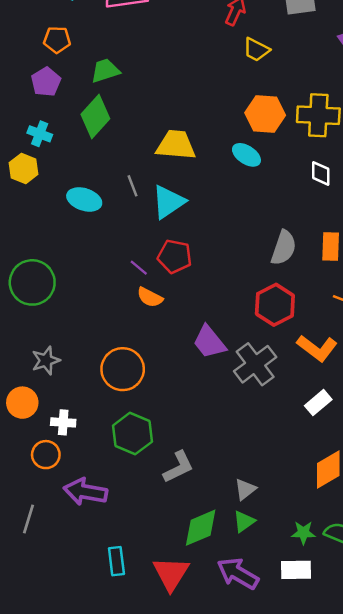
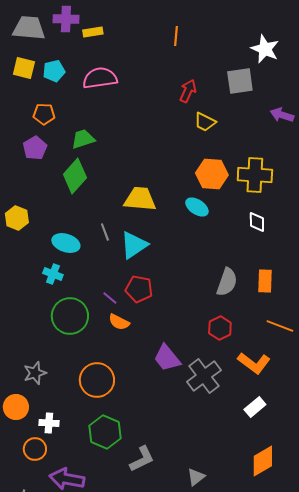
cyan cross: (40, 134) -> (53, 274), moved
green circle: (32, 282) -> (70, 316), moved
red hexagon: (275, 305) -> (220, 328), size x0.7

